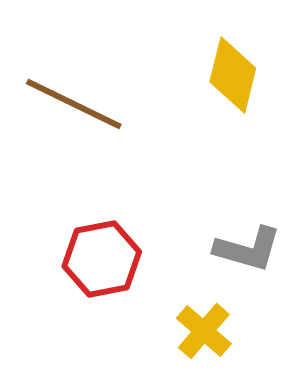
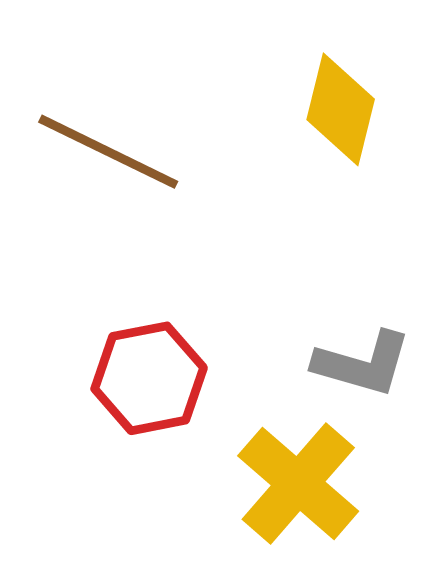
yellow cross: (204, 331) -> (298, 484), size x1.5

